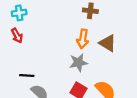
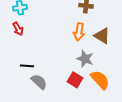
gray star: (78, 63) -> (85, 59), moved, turned 30

